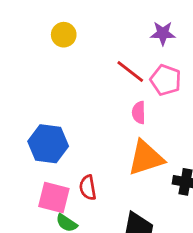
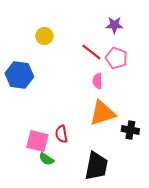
yellow circle: (64, 35) -> (44, 36), moved
blue hexagon: (48, 144) -> (19, 75), moved

